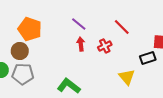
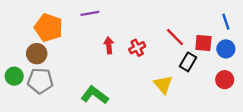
purple line: (79, 24) -> (90, 13), moved, turned -49
red line: (122, 27) -> (175, 37), moved
black rectangle: (148, 58) -> (188, 62), turned -42

